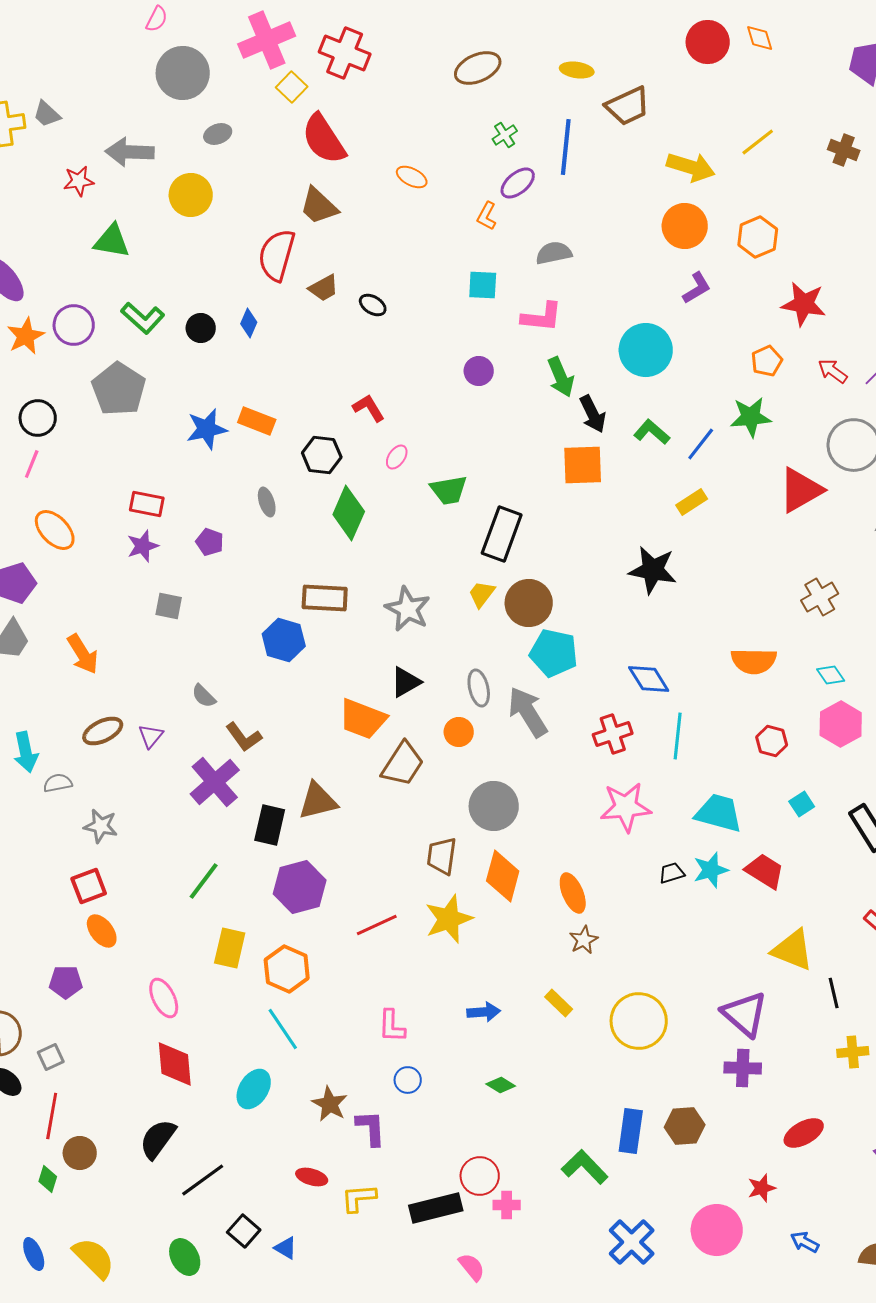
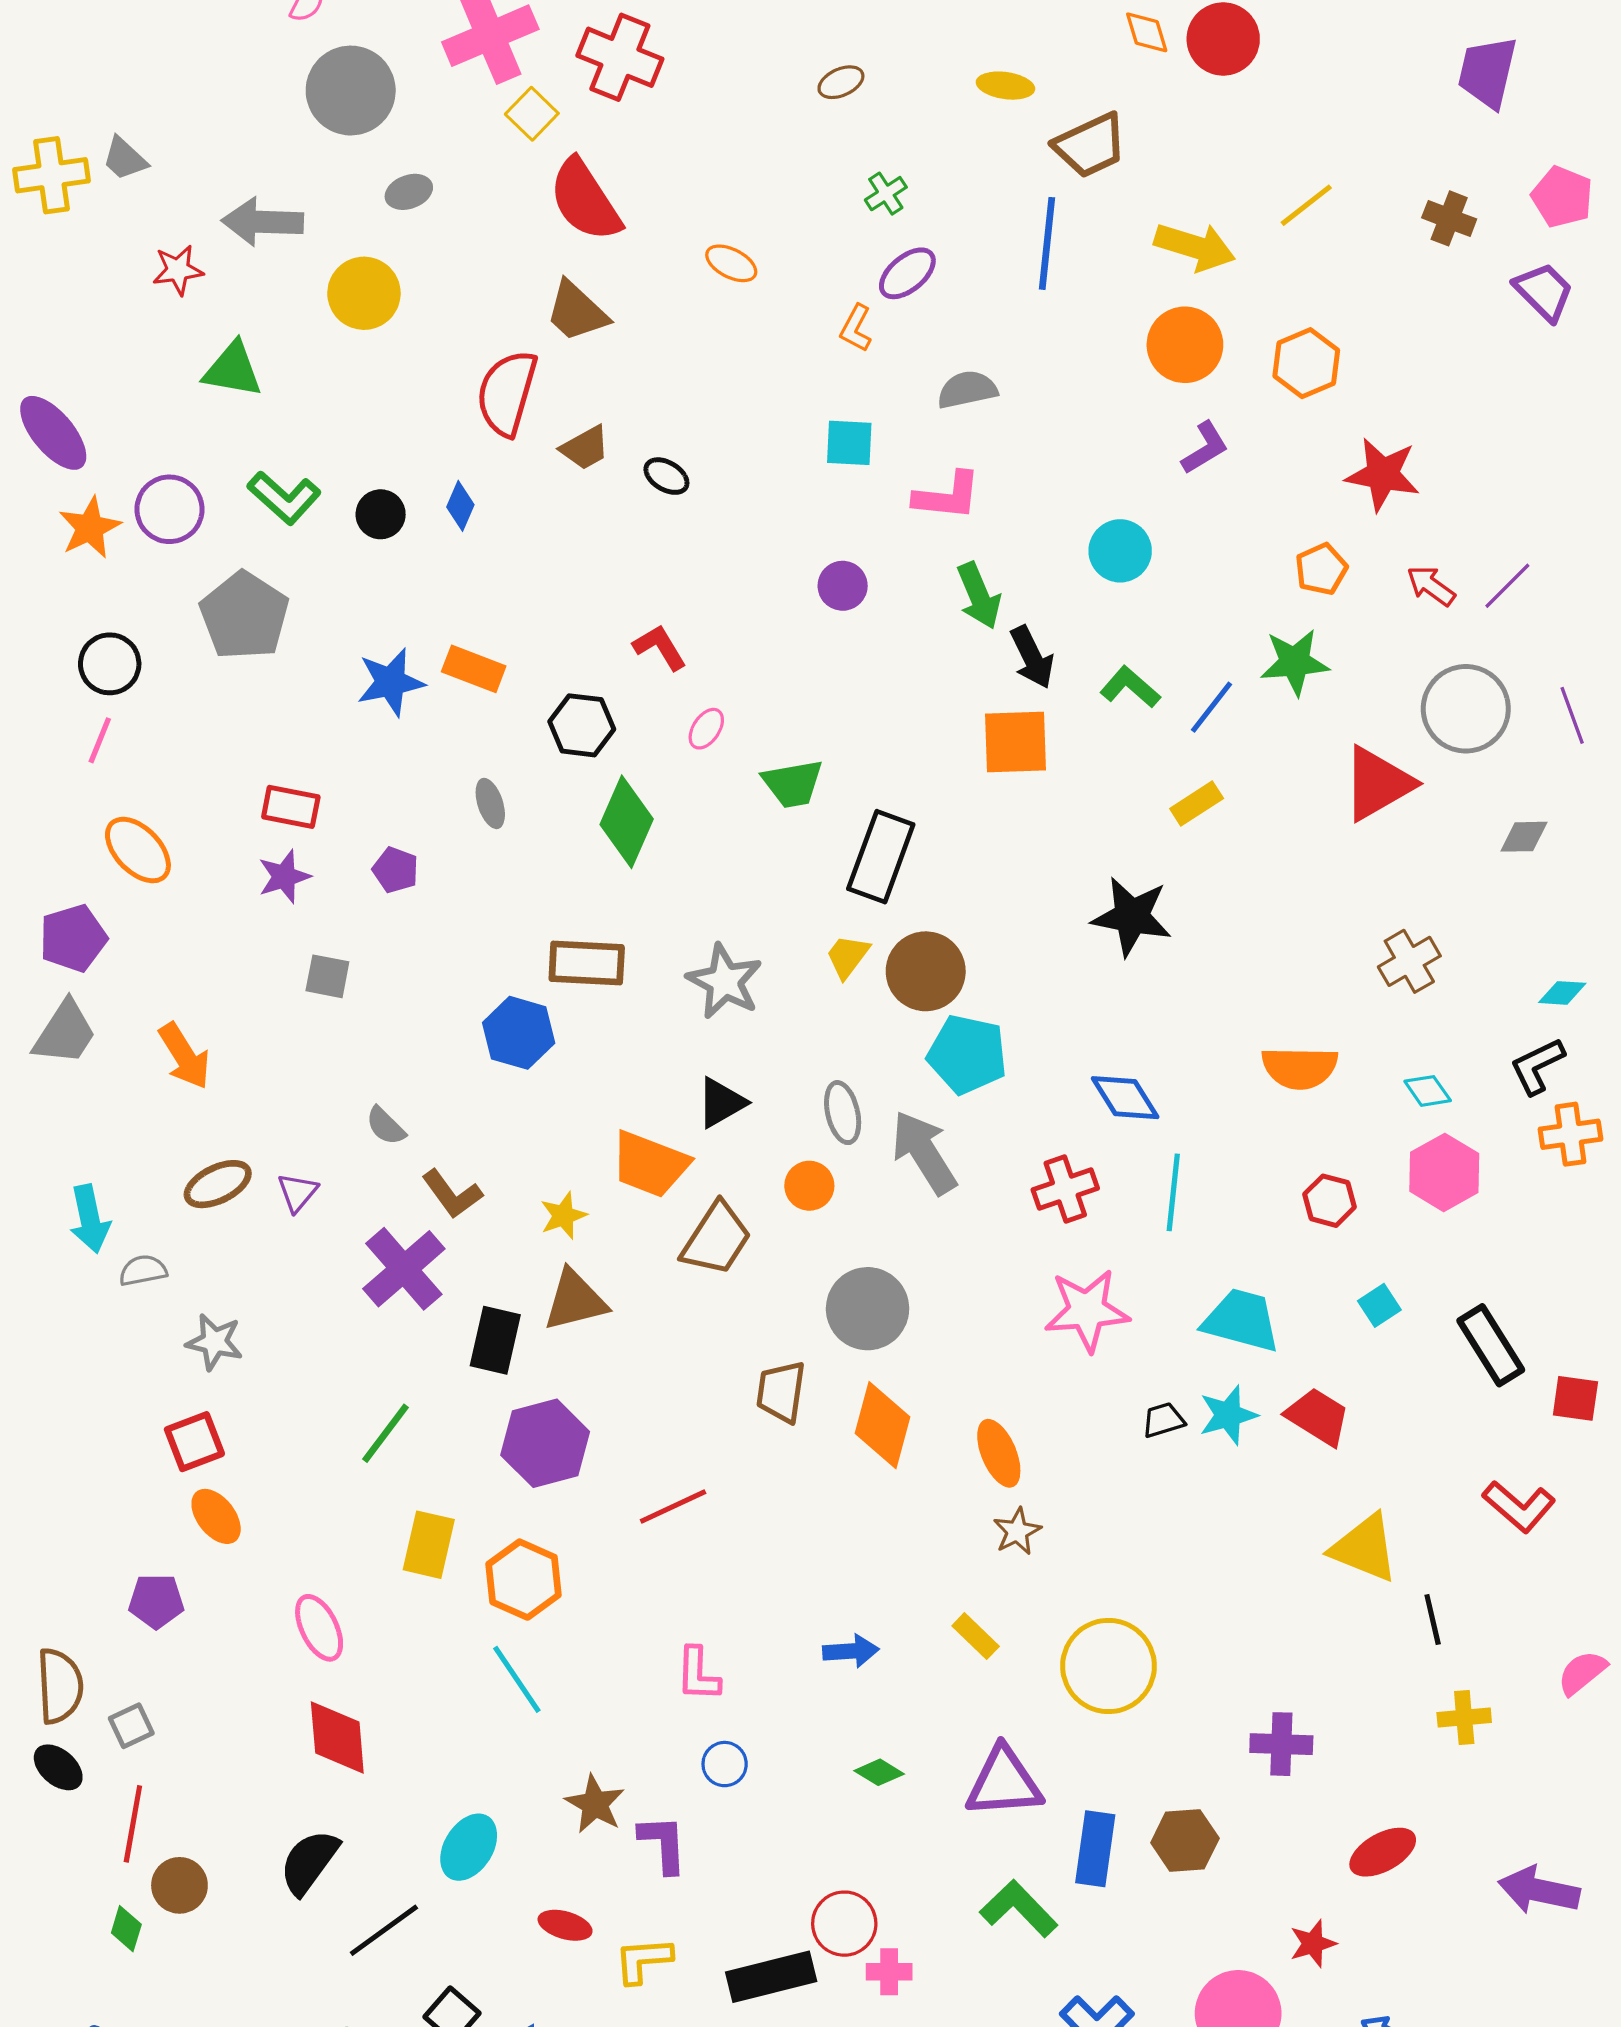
orange diamond: (760, 38) -> (1147, 32), moved
brown ellipse: (478, 68) -> (841, 82), size x0.6
blue line: (566, 147) -> (1047, 243), moved
cyan circle: (646, 350) -> (1120, 551), size x0.7
yellow star: (449, 919) -> (563, 1216), moved, size x0.6
purple triangle: (745, 1014) -> (1004, 1782), moved, turned -45
cyan ellipse: (254, 1089) -> (469, 1847), moved

